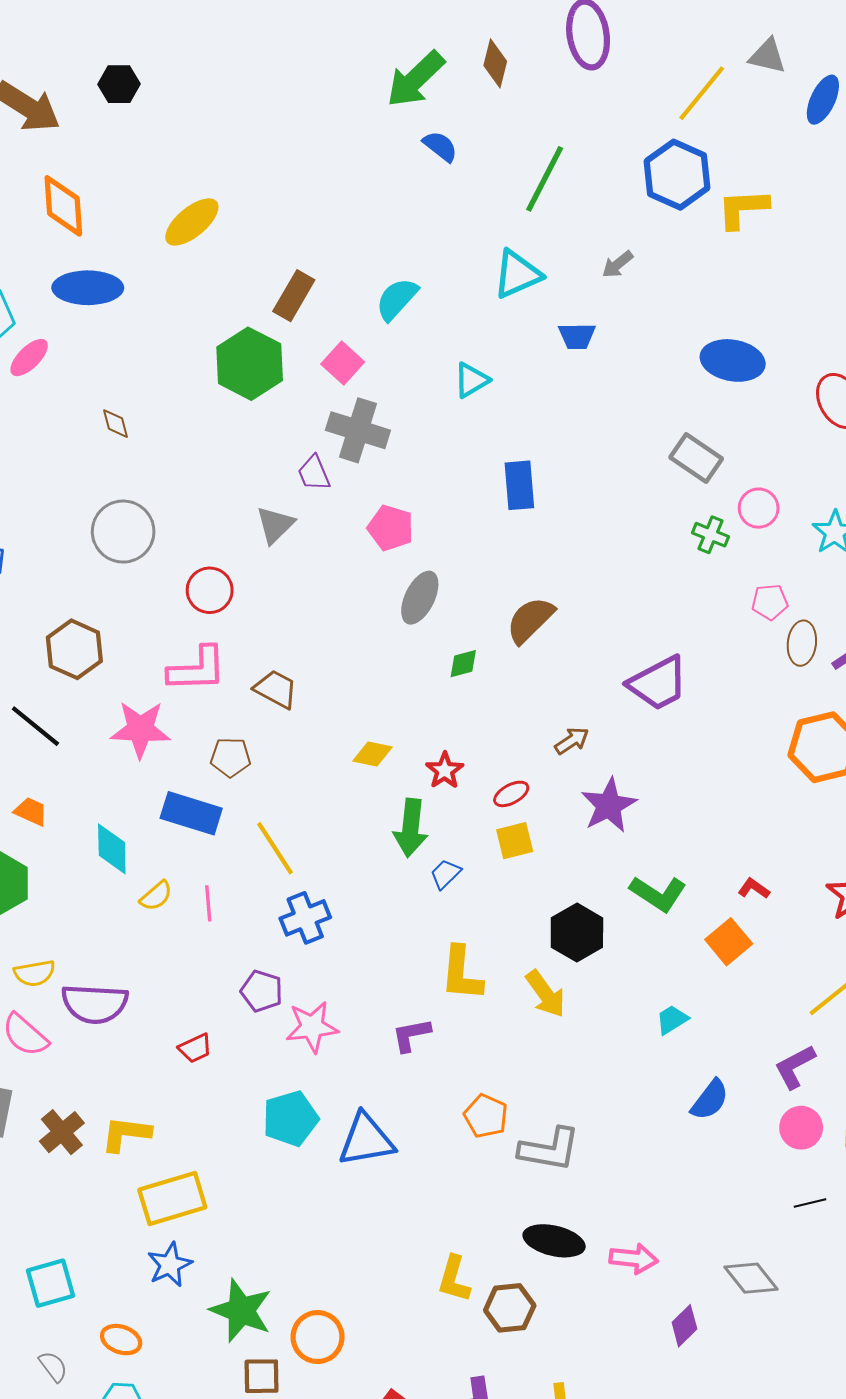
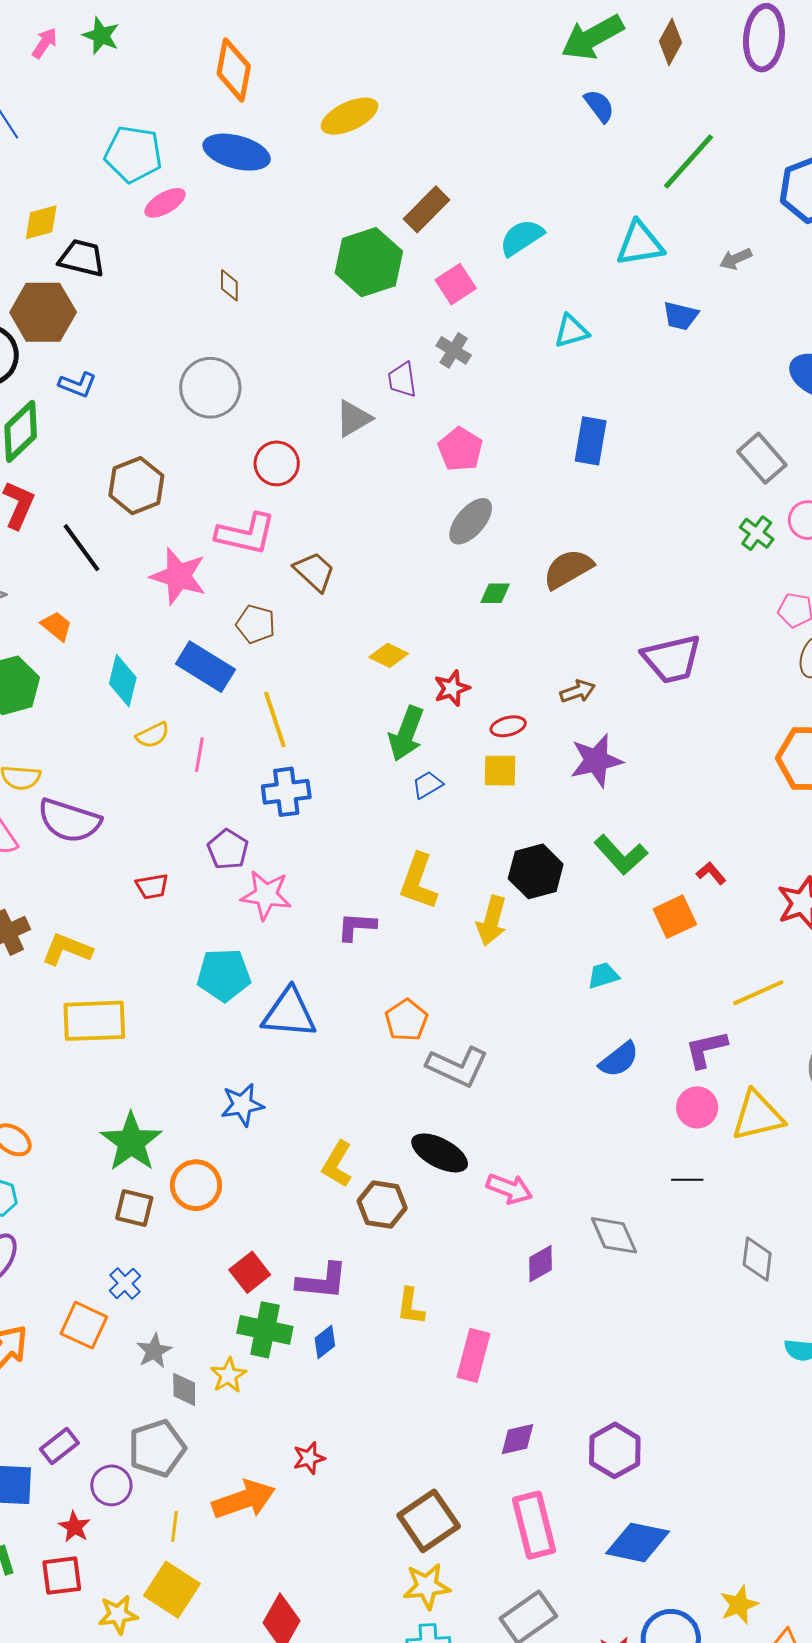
gray cross: (358, 430) -> (454, 350), size x0.6
yellow arrow: (546, 994) -> (492, 921), turned 36
blue star: (170, 1265) -> (242, 1105), moved

